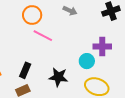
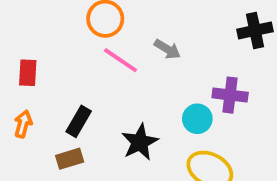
gray arrow: (70, 11) -> (167, 49), moved
black star: (58, 77) -> (140, 142), turned 30

